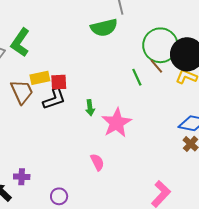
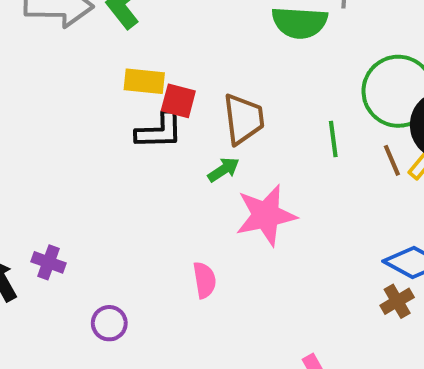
brown line: (156, 66) -> (392, 160), moved
brown trapezoid: (22, 92) -> (244, 119), moved
green arrow: (90, 108) -> (223, 170), turned -133

